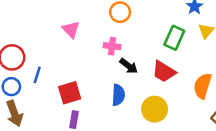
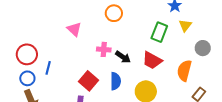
pink cross: (112, 46) -> (104, 49), moved
red square: (70, 93) -> (89, 81), moved, turned -30

